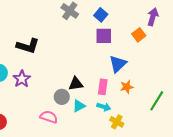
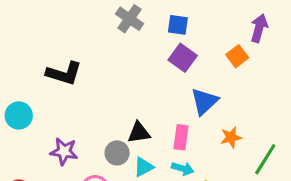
blue square: (101, 15) -> (178, 25), turned -32
purple square: (104, 36) -> (183, 58), turned 36
purple star: (22, 79) -> (64, 151), moved, turned -30
orange star: (127, 87) -> (231, 137), moved

